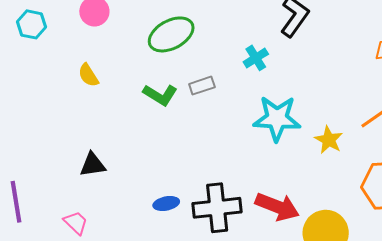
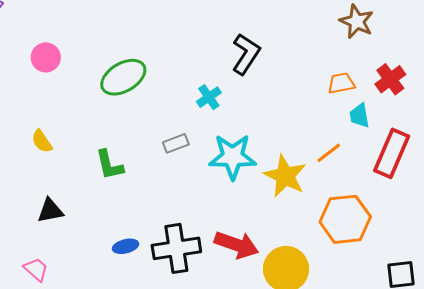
yellow semicircle: (88, 75) -> (42, 141), moved
gray rectangle: (202, 86) -> (176, 143), moved
green L-shape: (160, 95) -> (109, 165), moved, turned 48
yellow star: (329, 140) -> (285, 176), size x1.5

